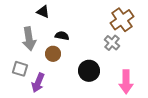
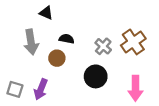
brown cross: (122, 20) -> (133, 42), moved
gray cross: (112, 43) -> (103, 46), moved
gray square: (20, 69) -> (15, 89), moved

